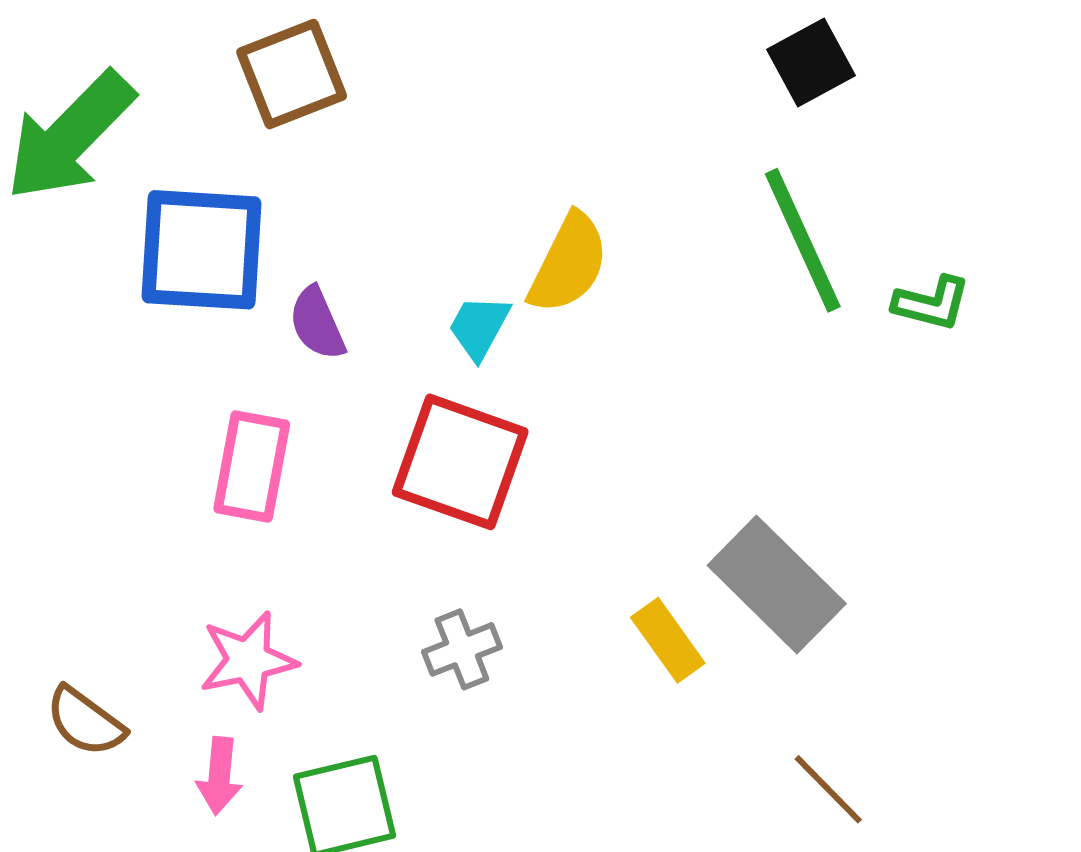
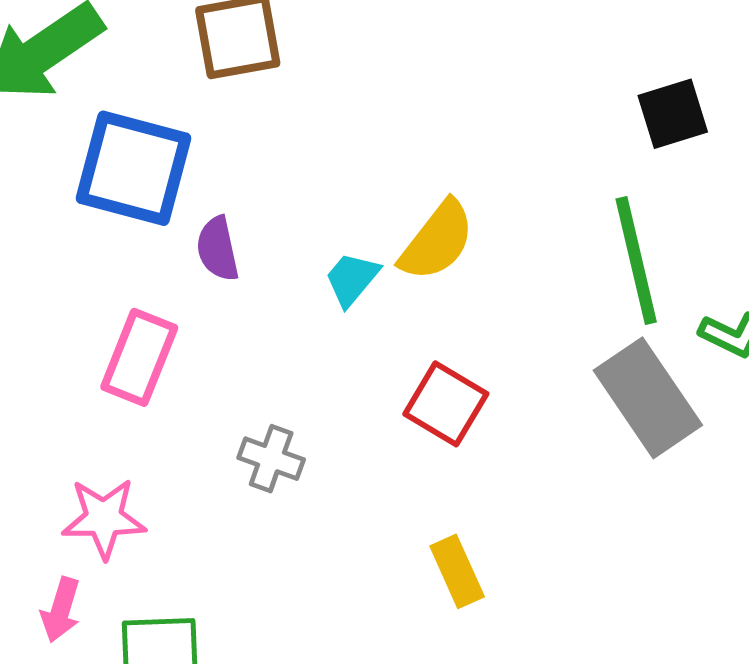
red square: (460, 462) -> (446, 404), moved, size x0.7
gray rectangle: (777, 585) -> (648, 398), moved
gray cross: (462, 649) -> (271, 459), moved, turned 30

